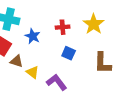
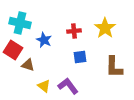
blue square: (69, 53) -> (80, 57), turned -32
yellow triangle: (33, 72) -> (44, 86), moved

